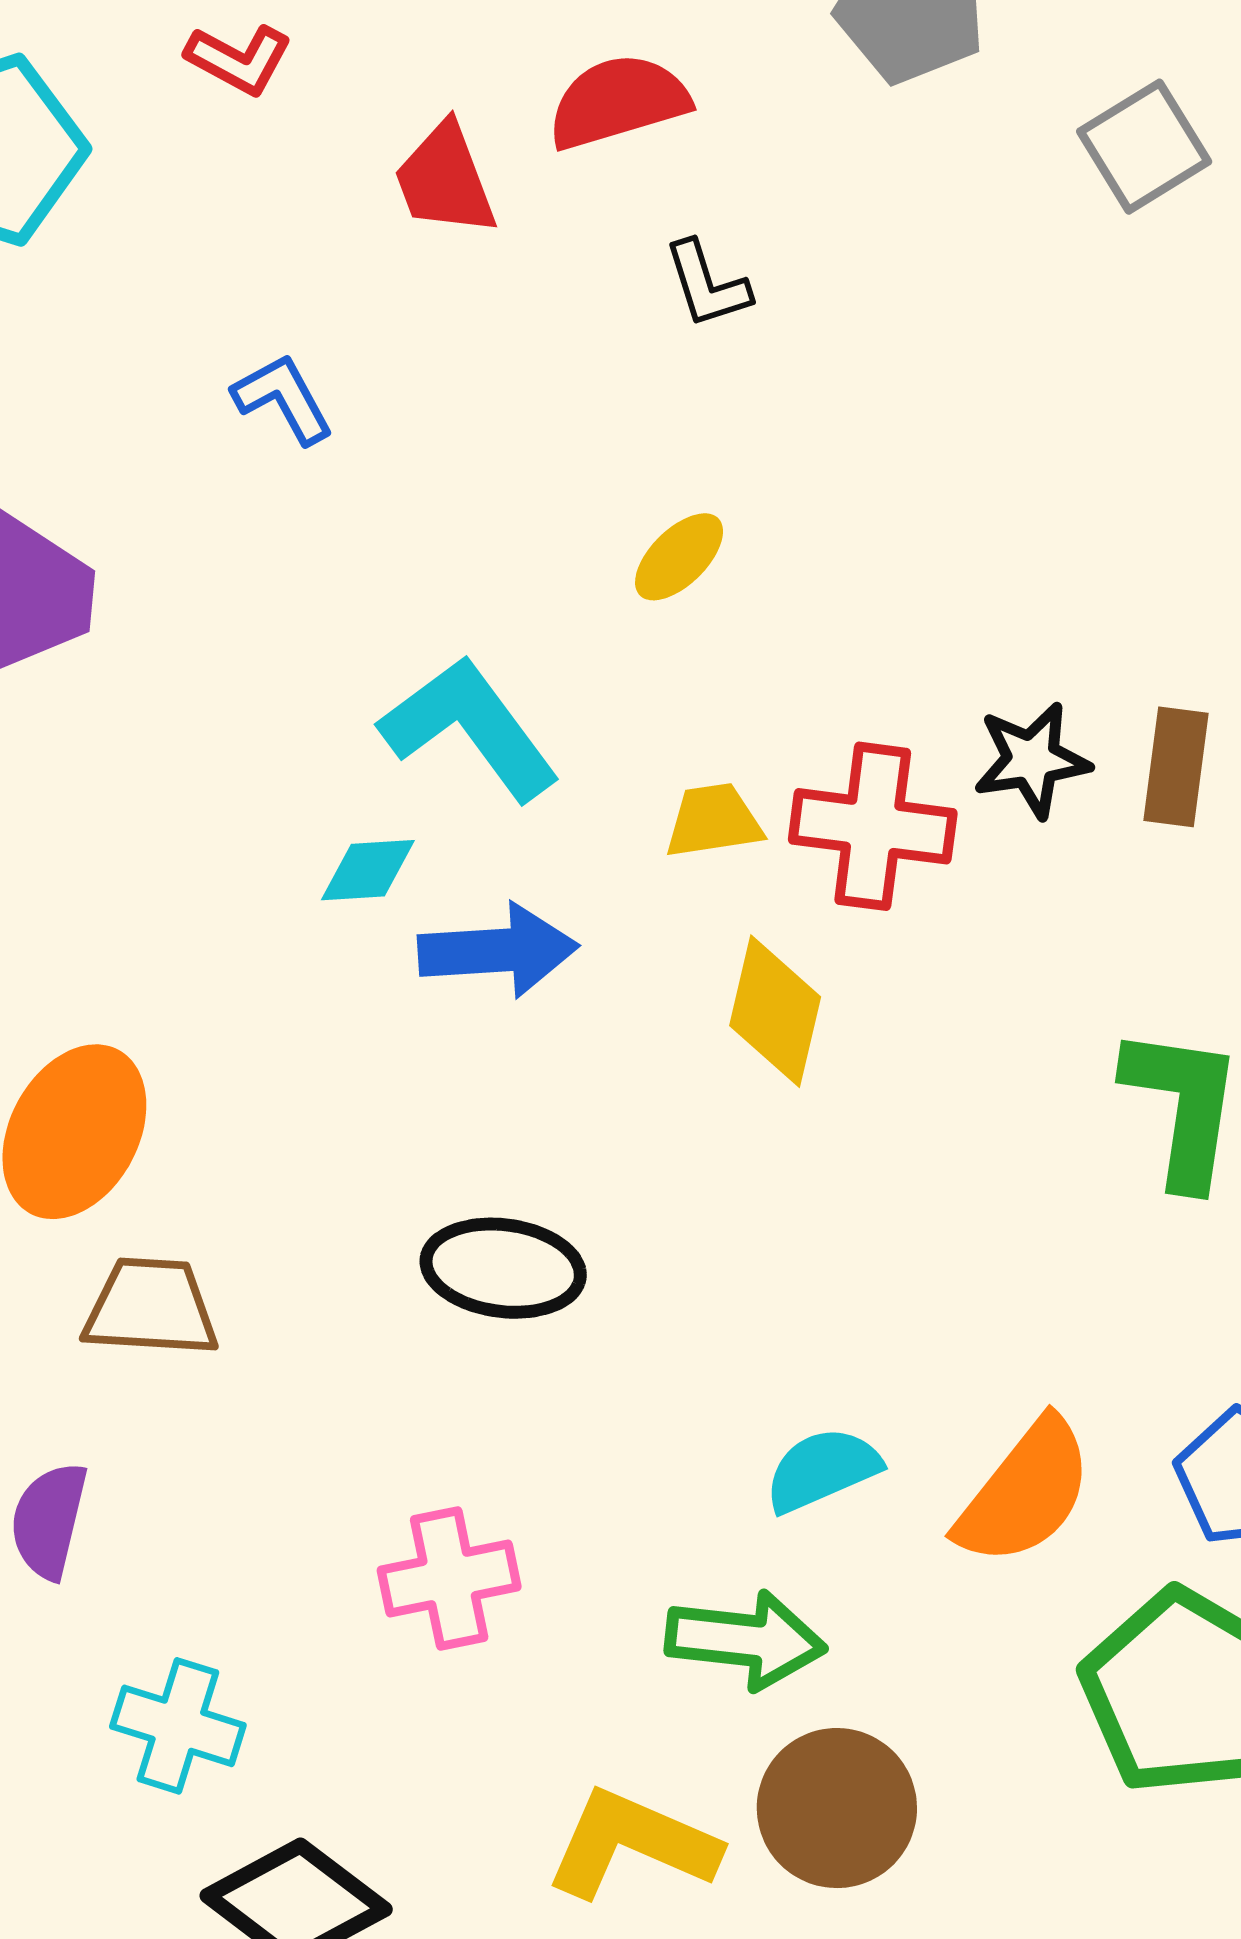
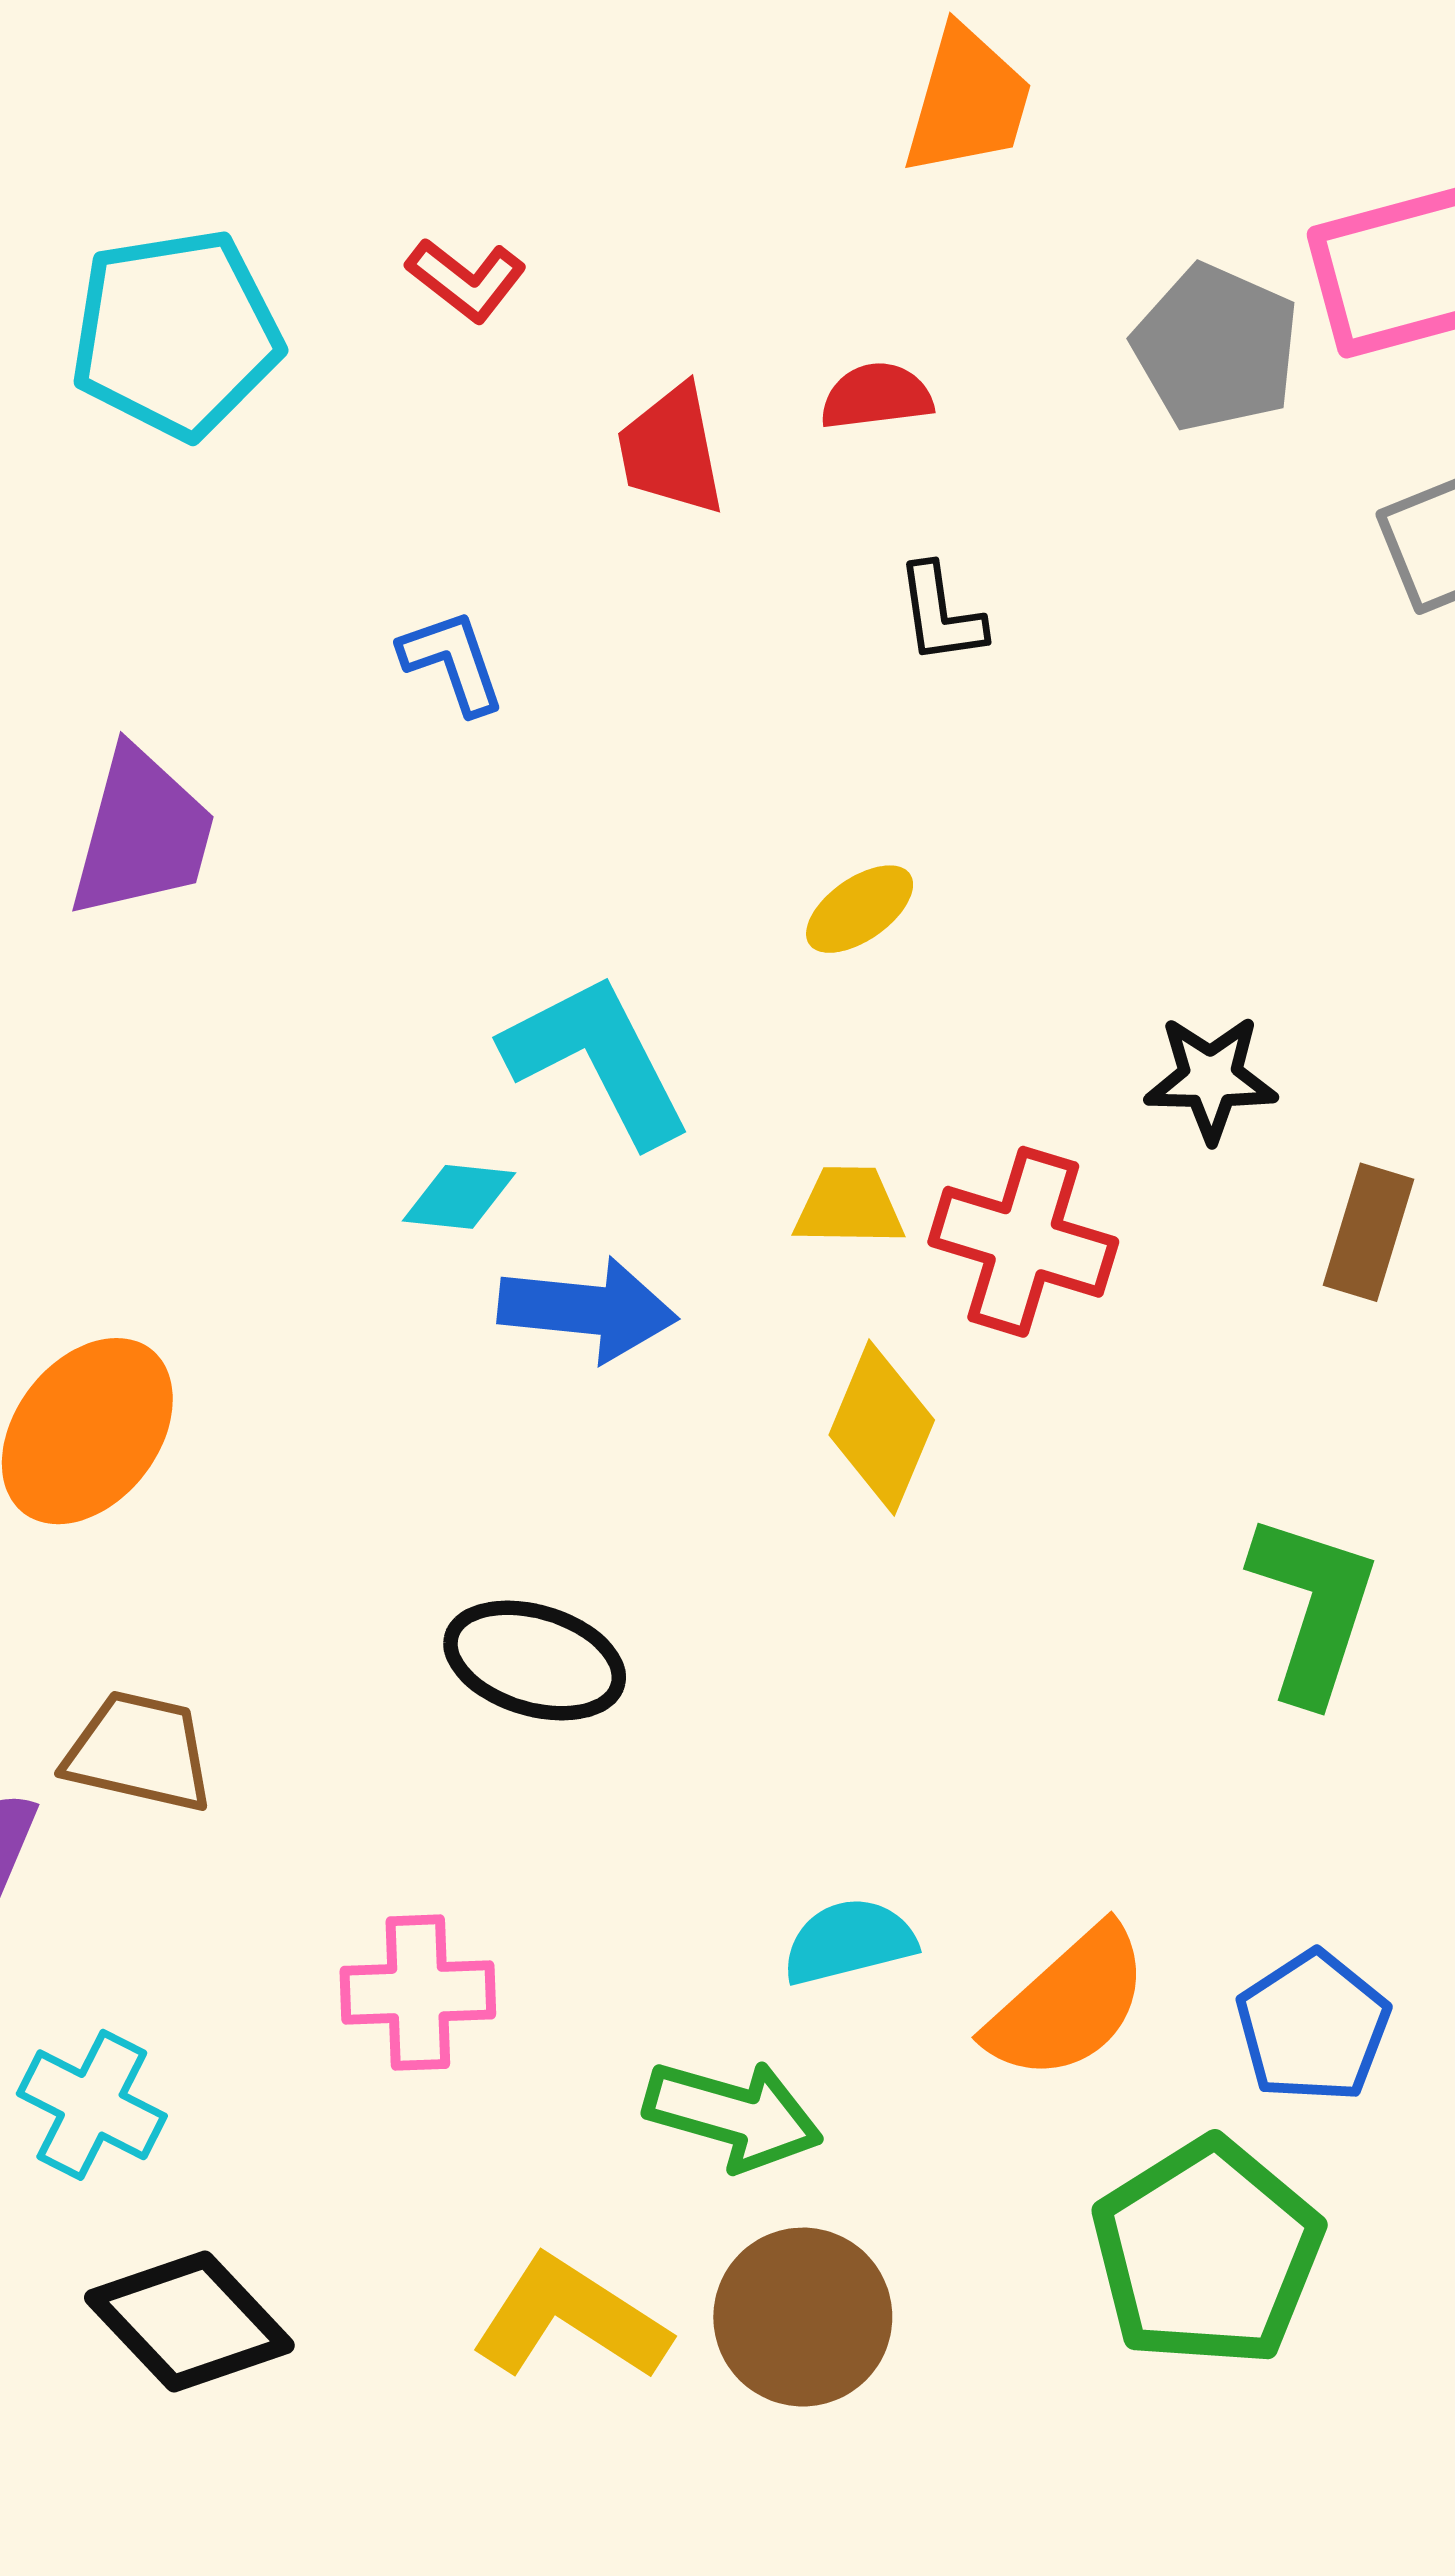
red semicircle: (618, 102) -> (877, 396), size x0.7
black star: (1032, 760) -> (1211, 1078), moved
brown trapezoid: (151, 1307) -> (139, 1752), moved

